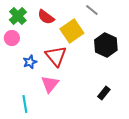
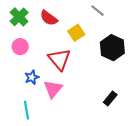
yellow square: (72, 31) -> (76, 33), size x0.7
pink circle: (12, 38) -> (20, 47), moved
blue star: (30, 62) -> (32, 77), moved

